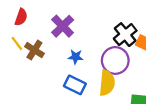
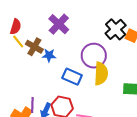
red semicircle: (21, 17) -> (16, 27), moved
blue star: (76, 57) -> (49, 55), moved
purple circle: (115, 60) -> (94, 56), moved

